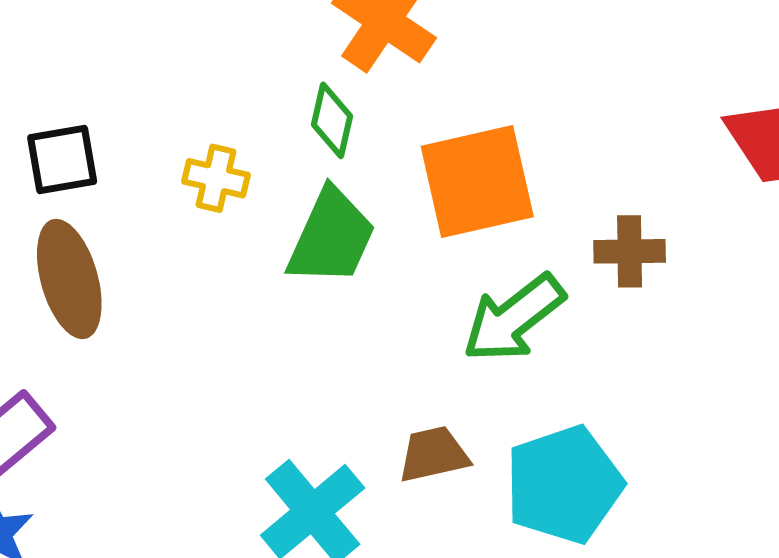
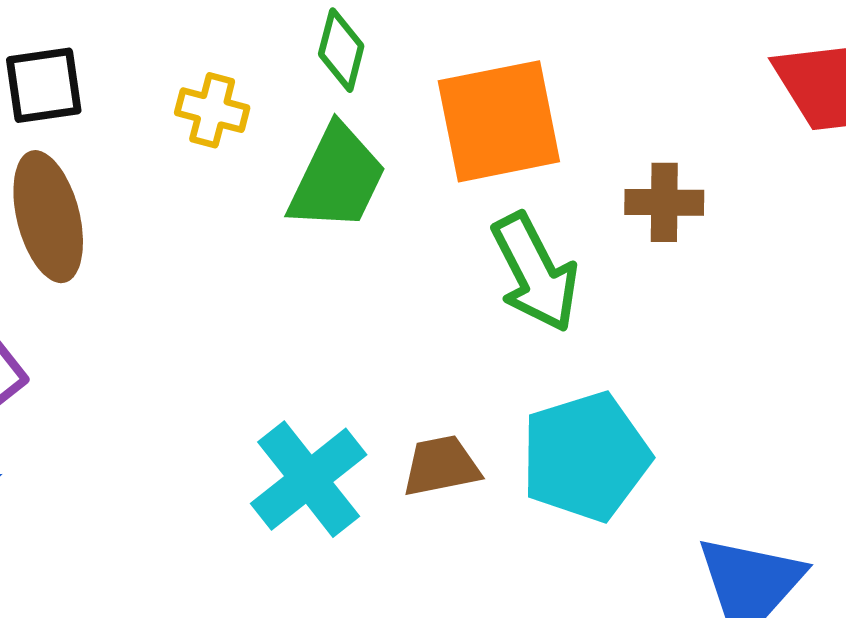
green arrow: (514, 318) -> (535, 272), turned -81
brown trapezoid: (433, 454) -> (441, 466), moved

